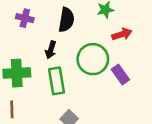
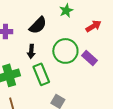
black semicircle: (66, 20) -> (38, 25), turned 48
red arrow: (122, 34) -> (93, 26), moved

